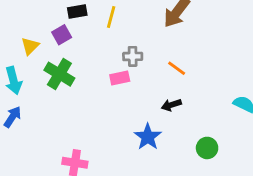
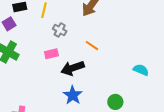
gray cross: (133, 56) -> (60, 30), moved, turned 32
black arrow: (171, 105) -> (73, 68), moved, size x1.6

